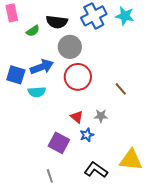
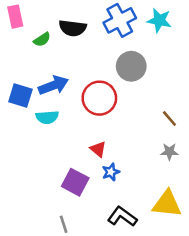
gray circle: (70, 47) -> (131, 66), moved
brown line: (121, 89) -> (169, 118), moved
gray star: (101, 116) -> (169, 152), moved

